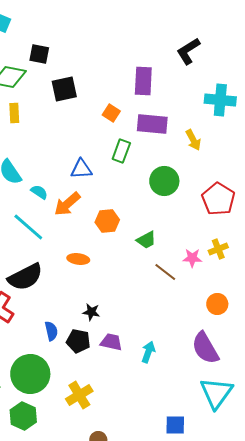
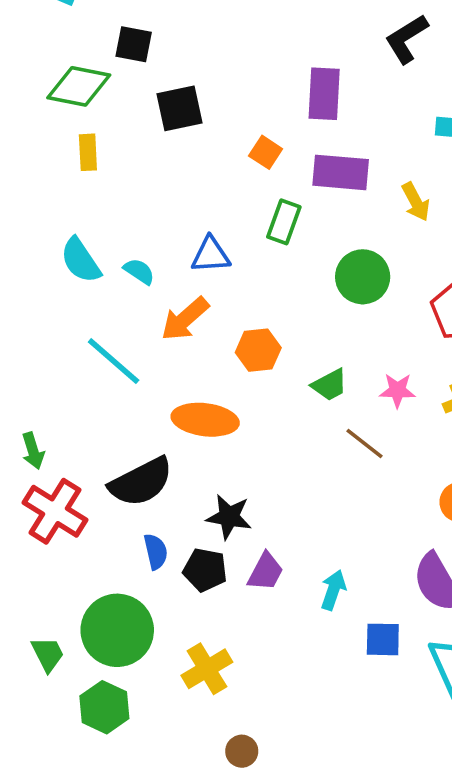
cyan semicircle: (39, 192) -> (139, 271), moved
pink star: (192, 258) -> (397, 390), moved
orange ellipse: (78, 259) -> (205, 420), size x1.6
black semicircle: (25, 277) -> (141, 482), moved
black star: (91, 312) -> (229, 517), size x1.4
purple trapezoid: (111, 342) -> (266, 572), turned 105
blue square: (175, 425) -> (383, 639), moved

